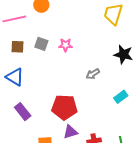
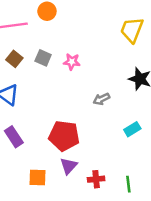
brown square: (18, 47) -> (14, 59), turned 32
purple triangle: (70, 132) -> (69, 166), turned -35

